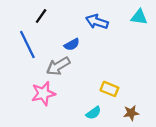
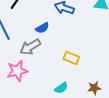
yellow rectangle: (109, 89) -> (71, 58), moved

